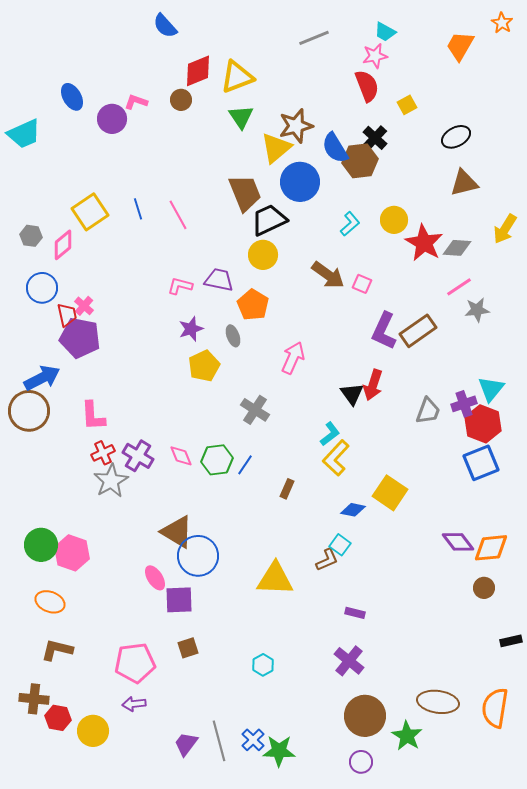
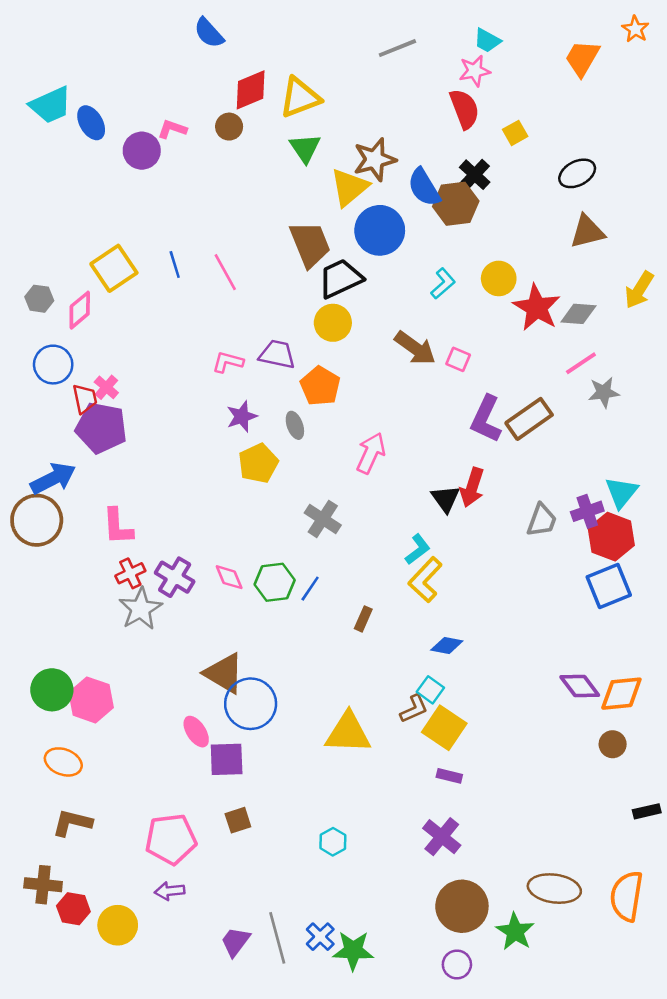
cyan trapezoid: (24, 134) -> (51, 105), moved
yellow square: (390, 493) -> (444, 728), moved

